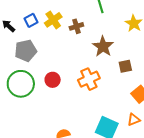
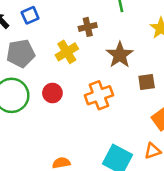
yellow cross: (53, 20) -> (67, 52), moved

